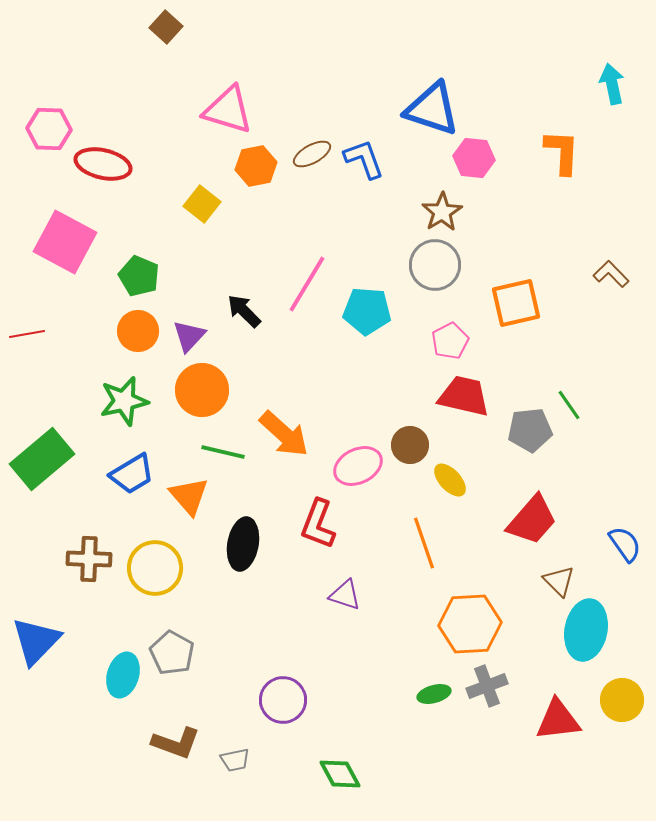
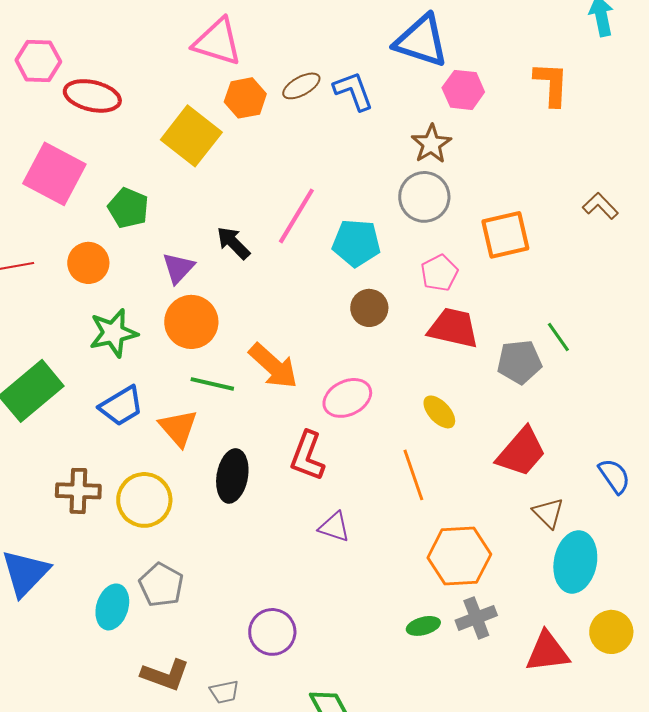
yellow square: (202, 204) -> (191, 136), size x1.6
orange circle: (138, 331) -> (88, 263), moved
brown circle: (410, 445) -> (369, 308), moved

